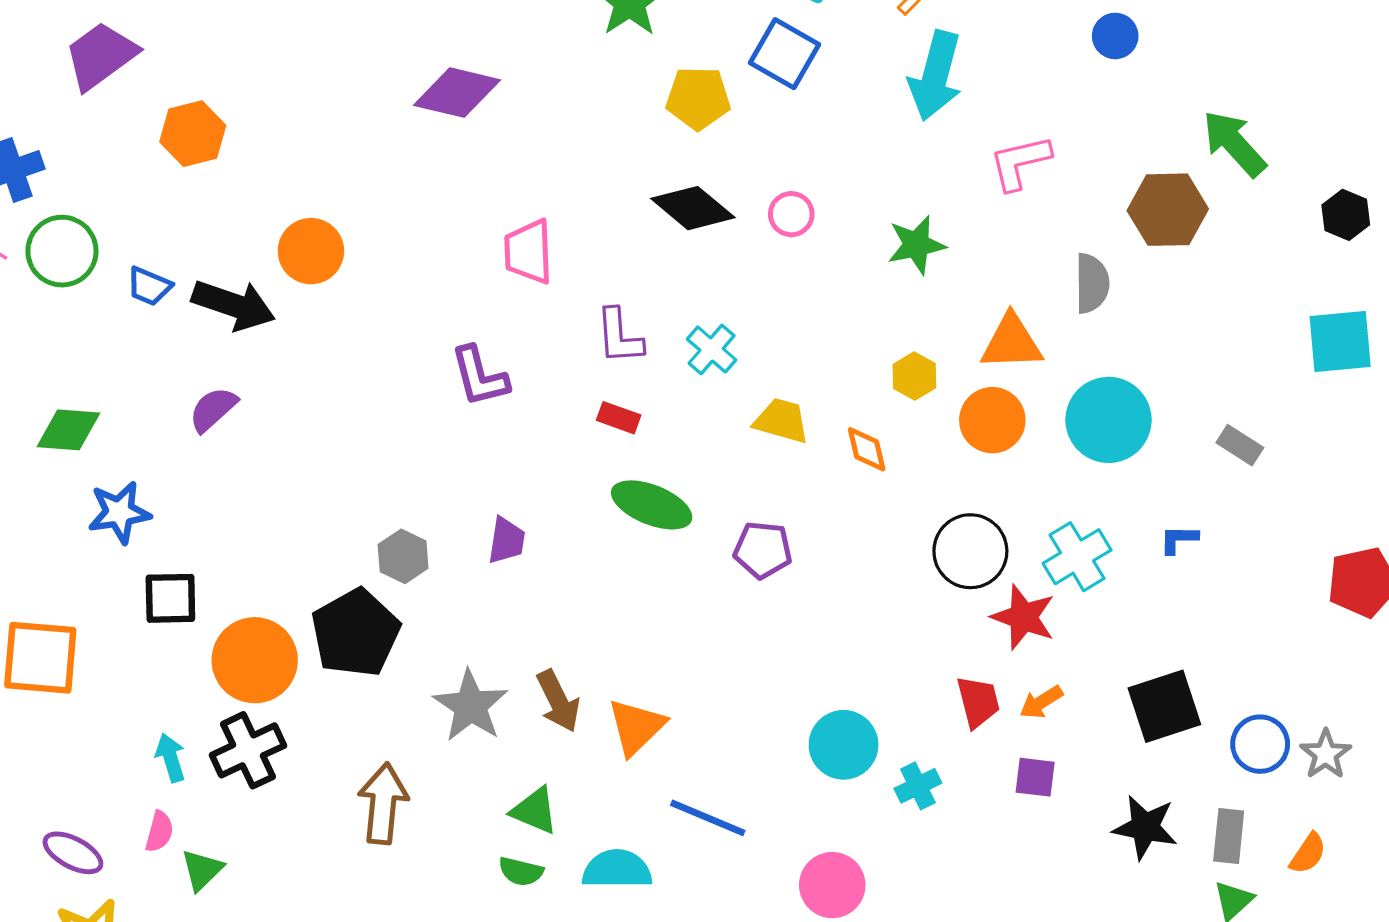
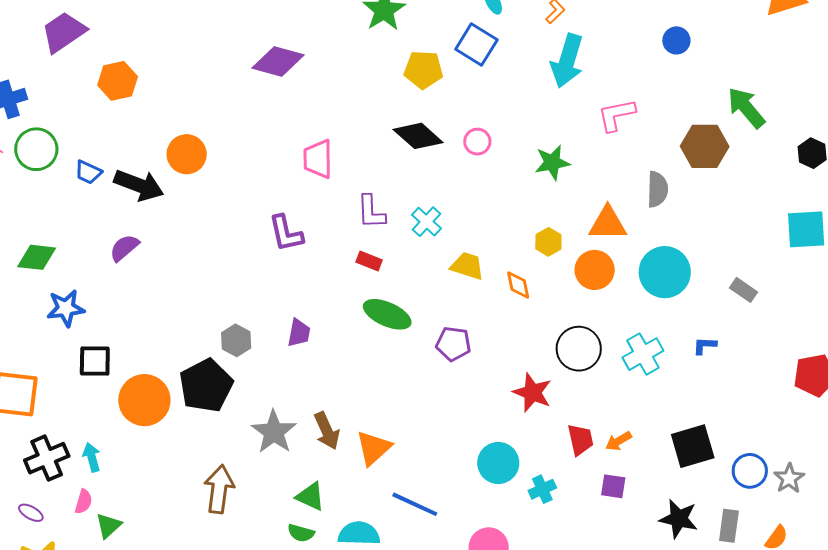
red star: (1023, 617) -> (532, 393), moved
black cross: (248, 750) -> (47, 458), moved
purple ellipse: (73, 853) -> (31, 513), size x0.7

